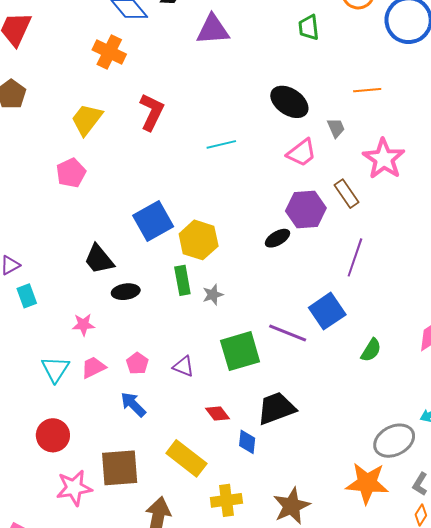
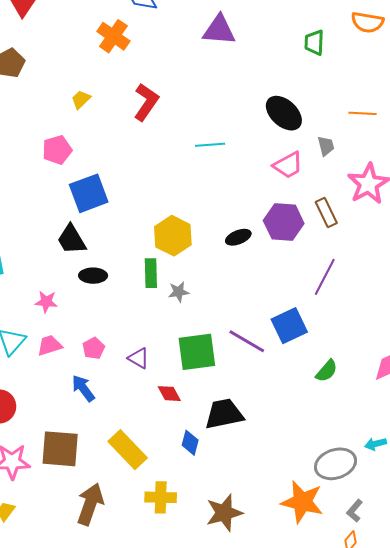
yellow trapezoid: (87, 119) -> (81, 100), size x0.6
blue square: (153, 221) -> (89, 193), moved
black ellipse: (278, 238) -> (238, 237), moved
red diamond: (217, 414) -> (169, 394), moved

